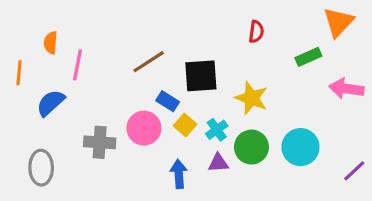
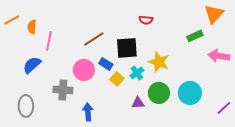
red semicircle: (256, 32) -> (146, 20), moved, turned 88
orange line: (19, 73) -> (12, 20), moved, turned 56
pink circle: (144, 128) -> (84, 70), moved
cyan cross: (217, 130) -> (137, 73), moved
blue arrow: (179, 174) -> (88, 112), moved

